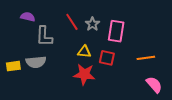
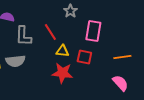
red line: (72, 22) -> (50, 32), moved
gray star: (92, 24) -> (70, 11), moved
pink semicircle: (154, 85) -> (120, 83), moved

